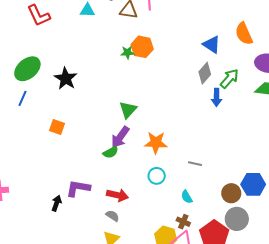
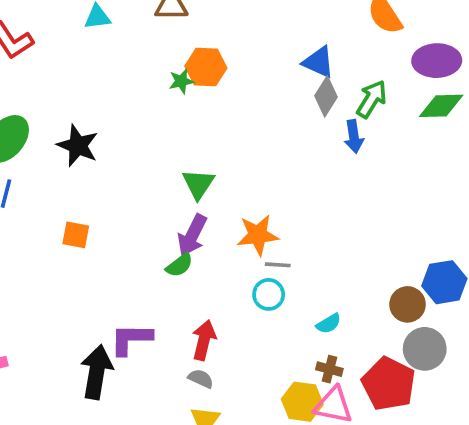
blue triangle: (212, 45) -> (318, 62), moved
gray line: (195, 164) -> (278, 265), moved
red arrow: (118, 195) -> (204, 340), turned -80
cyan semicircle: (187, 197) -> (329, 324), turned -80
black arrow: (56, 203) -> (97, 372), size x1.8

